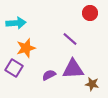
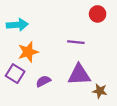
purple line: (70, 39) -> (76, 42), turned -35
purple semicircle: (49, 75) -> (43, 81), moved

